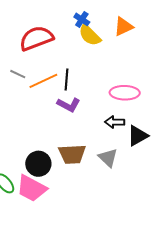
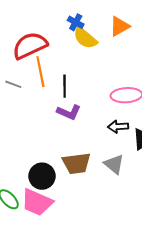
orange line: (43, 81) -> (40, 72), moved, turned -72

